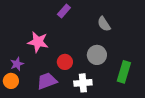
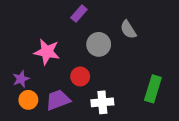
gray circle: (97, 55) -> (99, 44), moved
orange circle: (11, 81) -> (28, 100), moved

